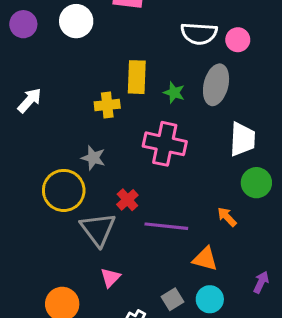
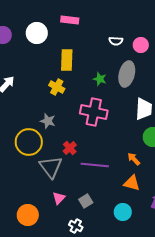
white semicircle: (199, 34) -> (116, 41), size x0.6
yellow rectangle: (137, 77) -> (67, 60), moved
yellow cross: (107, 105) -> (57, 87), turned 35
orange triangle: (205, 259) -> (132, 183), moved
gray square: (172, 299) -> (86, 201), moved

